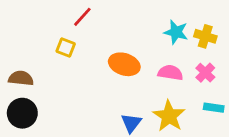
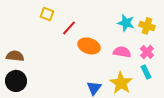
red line: (82, 17) -> (69, 28), moved
yellow square: (66, 48) -> (47, 14), moved
cyan rectangle: (214, 108) -> (146, 72), moved, turned 56

